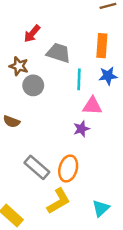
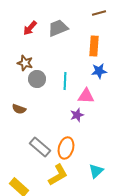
red arrow: (32, 34) -> (30, 28), moved
gray trapezoid: (59, 53) -> (58, 28), moved, turned -40
cyan line: (79, 79) -> (65, 81), moved
cyan triangle: (101, 208) -> (96, 171), moved

